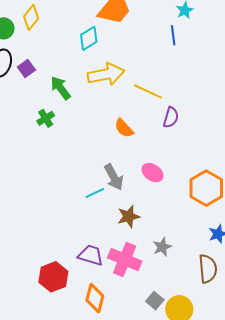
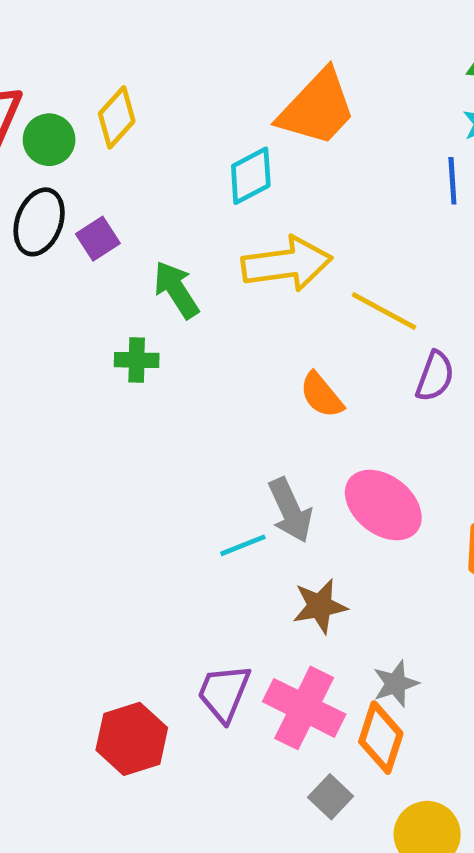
green cross: (46, 118) -> (137, 360), turned 30
pink ellipse: (153, 173) -> (383, 505), size x1.5
purple trapezoid: (91, 255) -> (224, 693), turned -88
orange diamond: (95, 298) -> (381, 738), moved
gray square: (155, 301) -> (331, 797), moved

